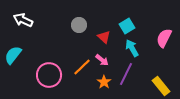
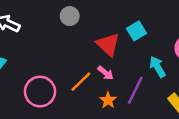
gray circle: (79, 25) -> (70, 16), moved
red triangle: (104, 37) -> (108, 45), size x1.5
cyan arrow: (132, 48) -> (158, 67), moved

